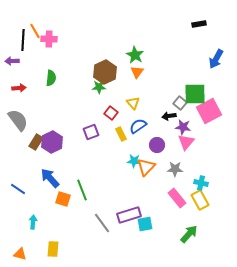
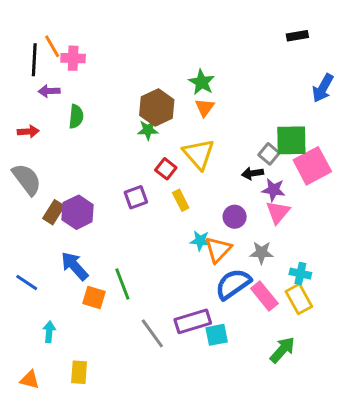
purple arrow: (12, 61) -> (49, 91), moved
yellow triangle: (133, 103) -> (199, 154), size x1.6
blue semicircle: (138, 126) -> (233, 284), moved, size x1.4

